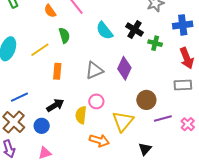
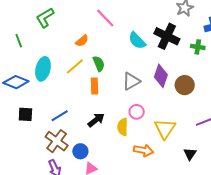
orange semicircle: (50, 11) -> (82, 41), moved, turned -88
black cross: (135, 30) -> (167, 36), size x1.4
green semicircle: (64, 35) -> (99, 64), moved
green cross: (155, 43) -> (198, 47), moved
brown circle: (146, 100) -> (185, 85), moved
blue circle: (42, 126) -> (80, 151), moved

